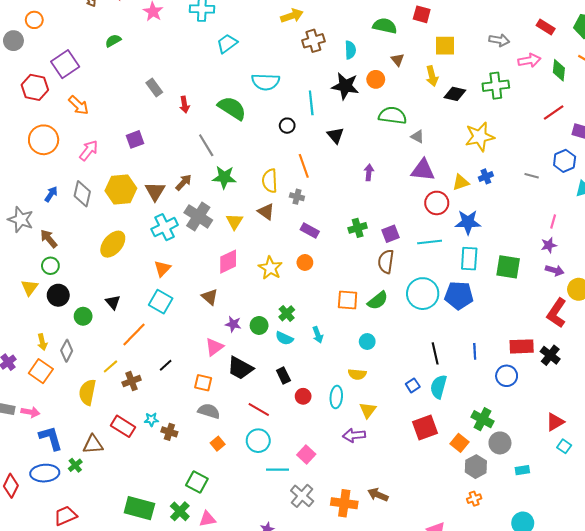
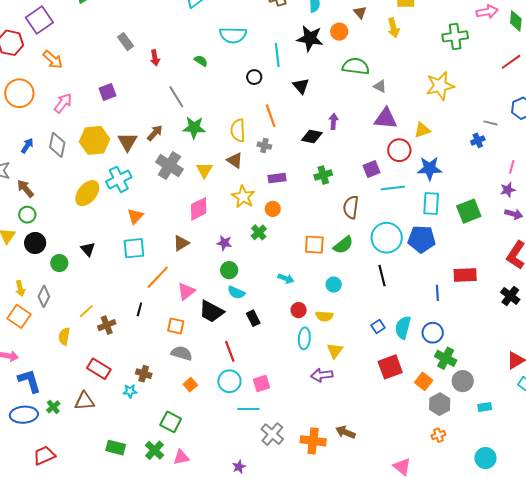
black diamond: (455, 94) -> (312, 136), moved
green semicircle: (232, 108) -> (201, 61), size x0.5
blue cross: (486, 176) -> (478, 140), moved
cyan cross: (165, 227) -> (119, 179), moved
purple rectangle: (310, 231) -> (277, 178), turned -36
purple square: (391, 234) -> (371, 169), moved
green square: (508, 267) -> (469, 211), turned -30
yellow star: (270, 268) -> (243, 197), moved
brown triangle: (210, 297) -> (181, 243), turned 48
cyan square: (161, 302) -> (134, 248), turned -35
green cross: (287, 313) -> (259, 232), moved
purple star: (233, 324) -> (224, 243), moved
orange line: (134, 334) -> (158, 277), moved
cyan arrow: (318, 335) -> (286, 279), turned -49
cyan semicircle: (284, 338) -> (236, 292), moved
red rectangle: (522, 346) -> (465, 275), moved
black line: (435, 353) -> (382, 276), moved
black line: (166, 365) -> (139, 309), turned -32
blue circle: (507, 376) -> (433, 333), moved
yellow semicircle: (87, 392) -> (64, 336), size x0.7
red circle: (303, 396) -> (299, 310), moved
red line: (259, 410) -> (230, 351), turned 40
cyan star: (151, 419) -> (130, 391), moved
brown triangle: (93, 444) -> (85, 401), moved
pink square: (306, 455) -> (261, 384), moved, turned 30
green rectangle: (139, 508) -> (116, 448), size x0.7

